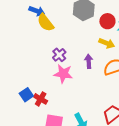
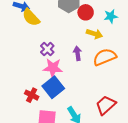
red circle: (107, 21) -> (86, 12), moved
blue square: (26, 95) -> (53, 87), moved, size x1.5

